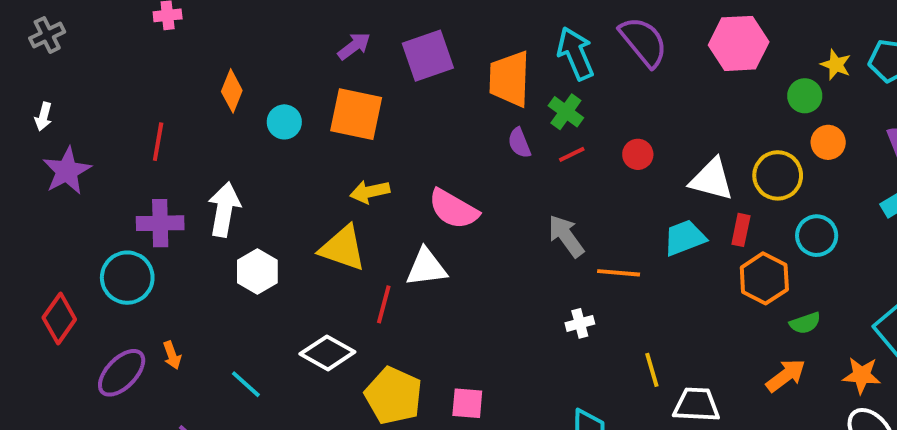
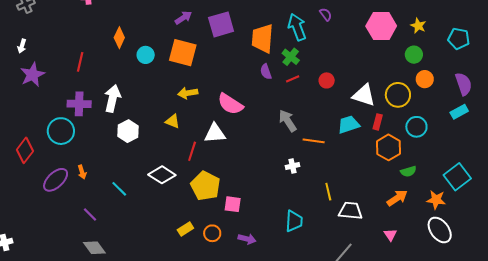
purple semicircle: (643, 42) -> (326, 14), moved, size x0.5
yellow star: (836, 65) -> (418, 26), moved
yellow triangle: (343, 248) -> (172, 121), size x0.6
yellow pentagon: (394, 396) -> (205, 186), moved

